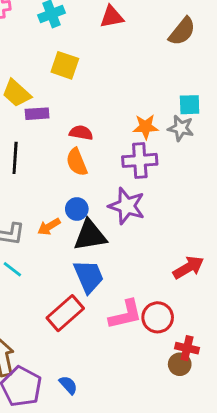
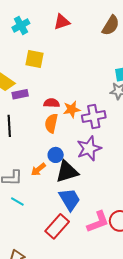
orange star: (146, 127) -> (72, 109), moved
orange semicircle: (77, 162) -> (51, 123), turned 42
purple star: (127, 206) -> (89, 148), turned -30

